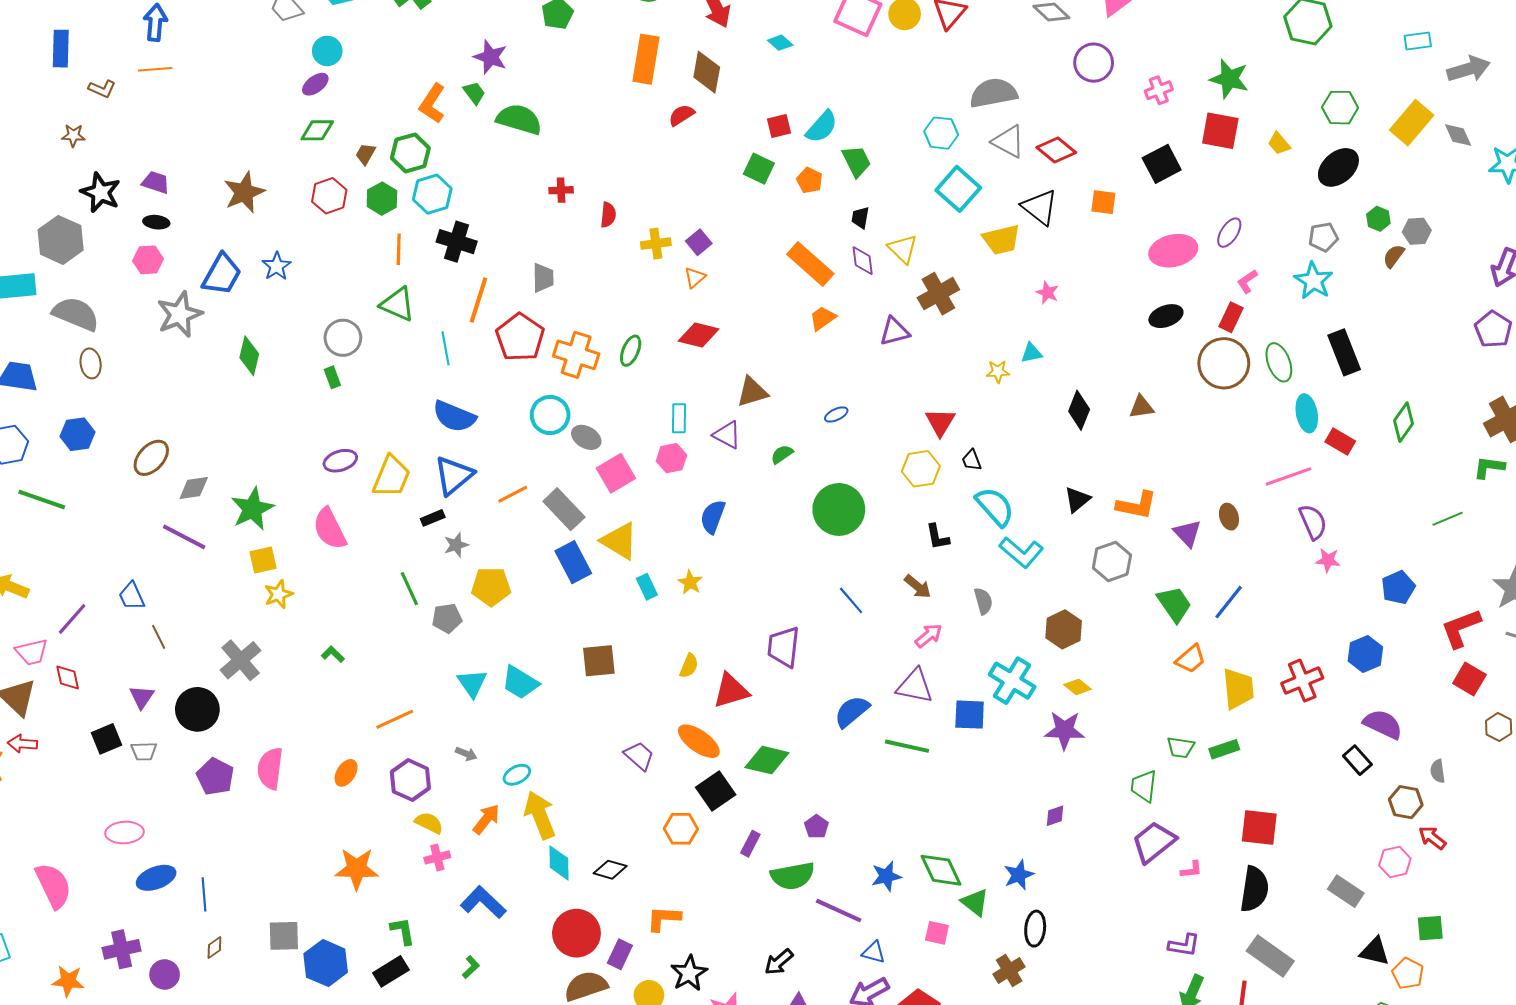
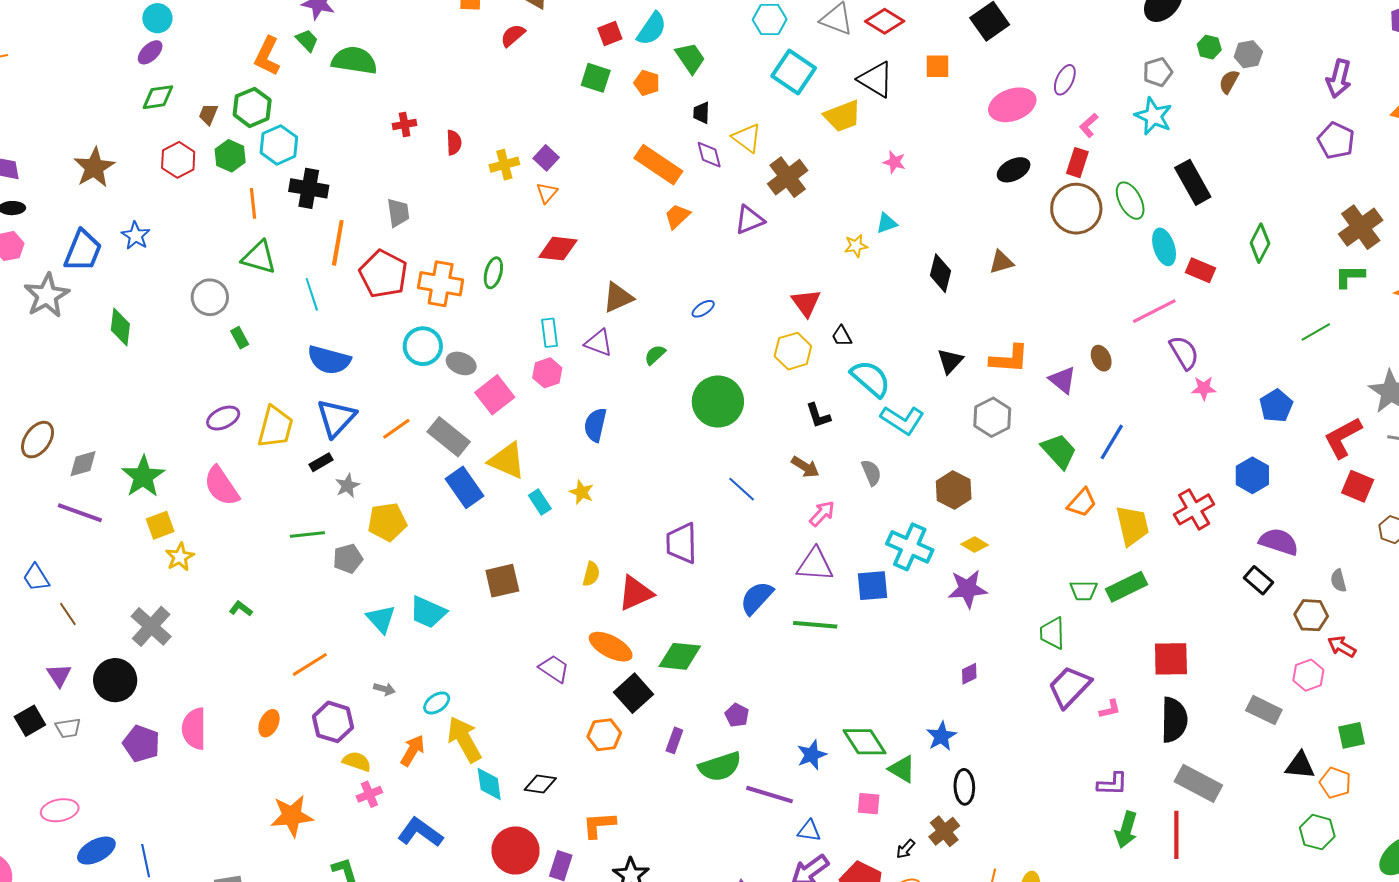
green rectangle: (332, 377) -> (240, 338), moved
green line: (409, 589) -> (307, 534), turned -64
green rectangle: (1224, 749) -> (1127, 587), size x1.4
black arrow: (779, 962) -> (906, 849), moved, size x0.7

